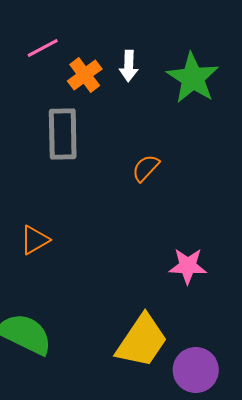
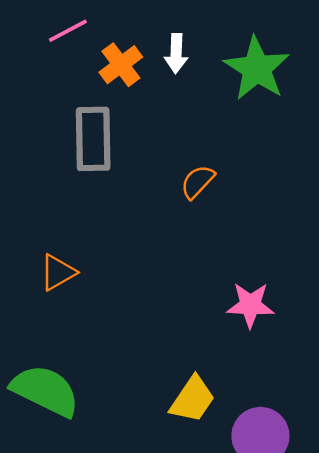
yellow trapezoid: (142, 341) -> (193, 399), size x0.7

